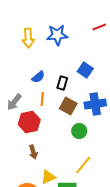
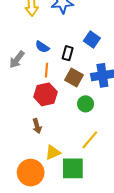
blue semicircle: (38, 77) -> (42, 47), turned 72
gray arrow: (14, 102) -> (17, 60), moved
red hexagon: (29, 122) -> (45, 94), moved

